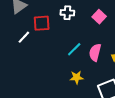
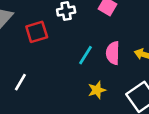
white line: (24, 37) -> (20, 82), moved

